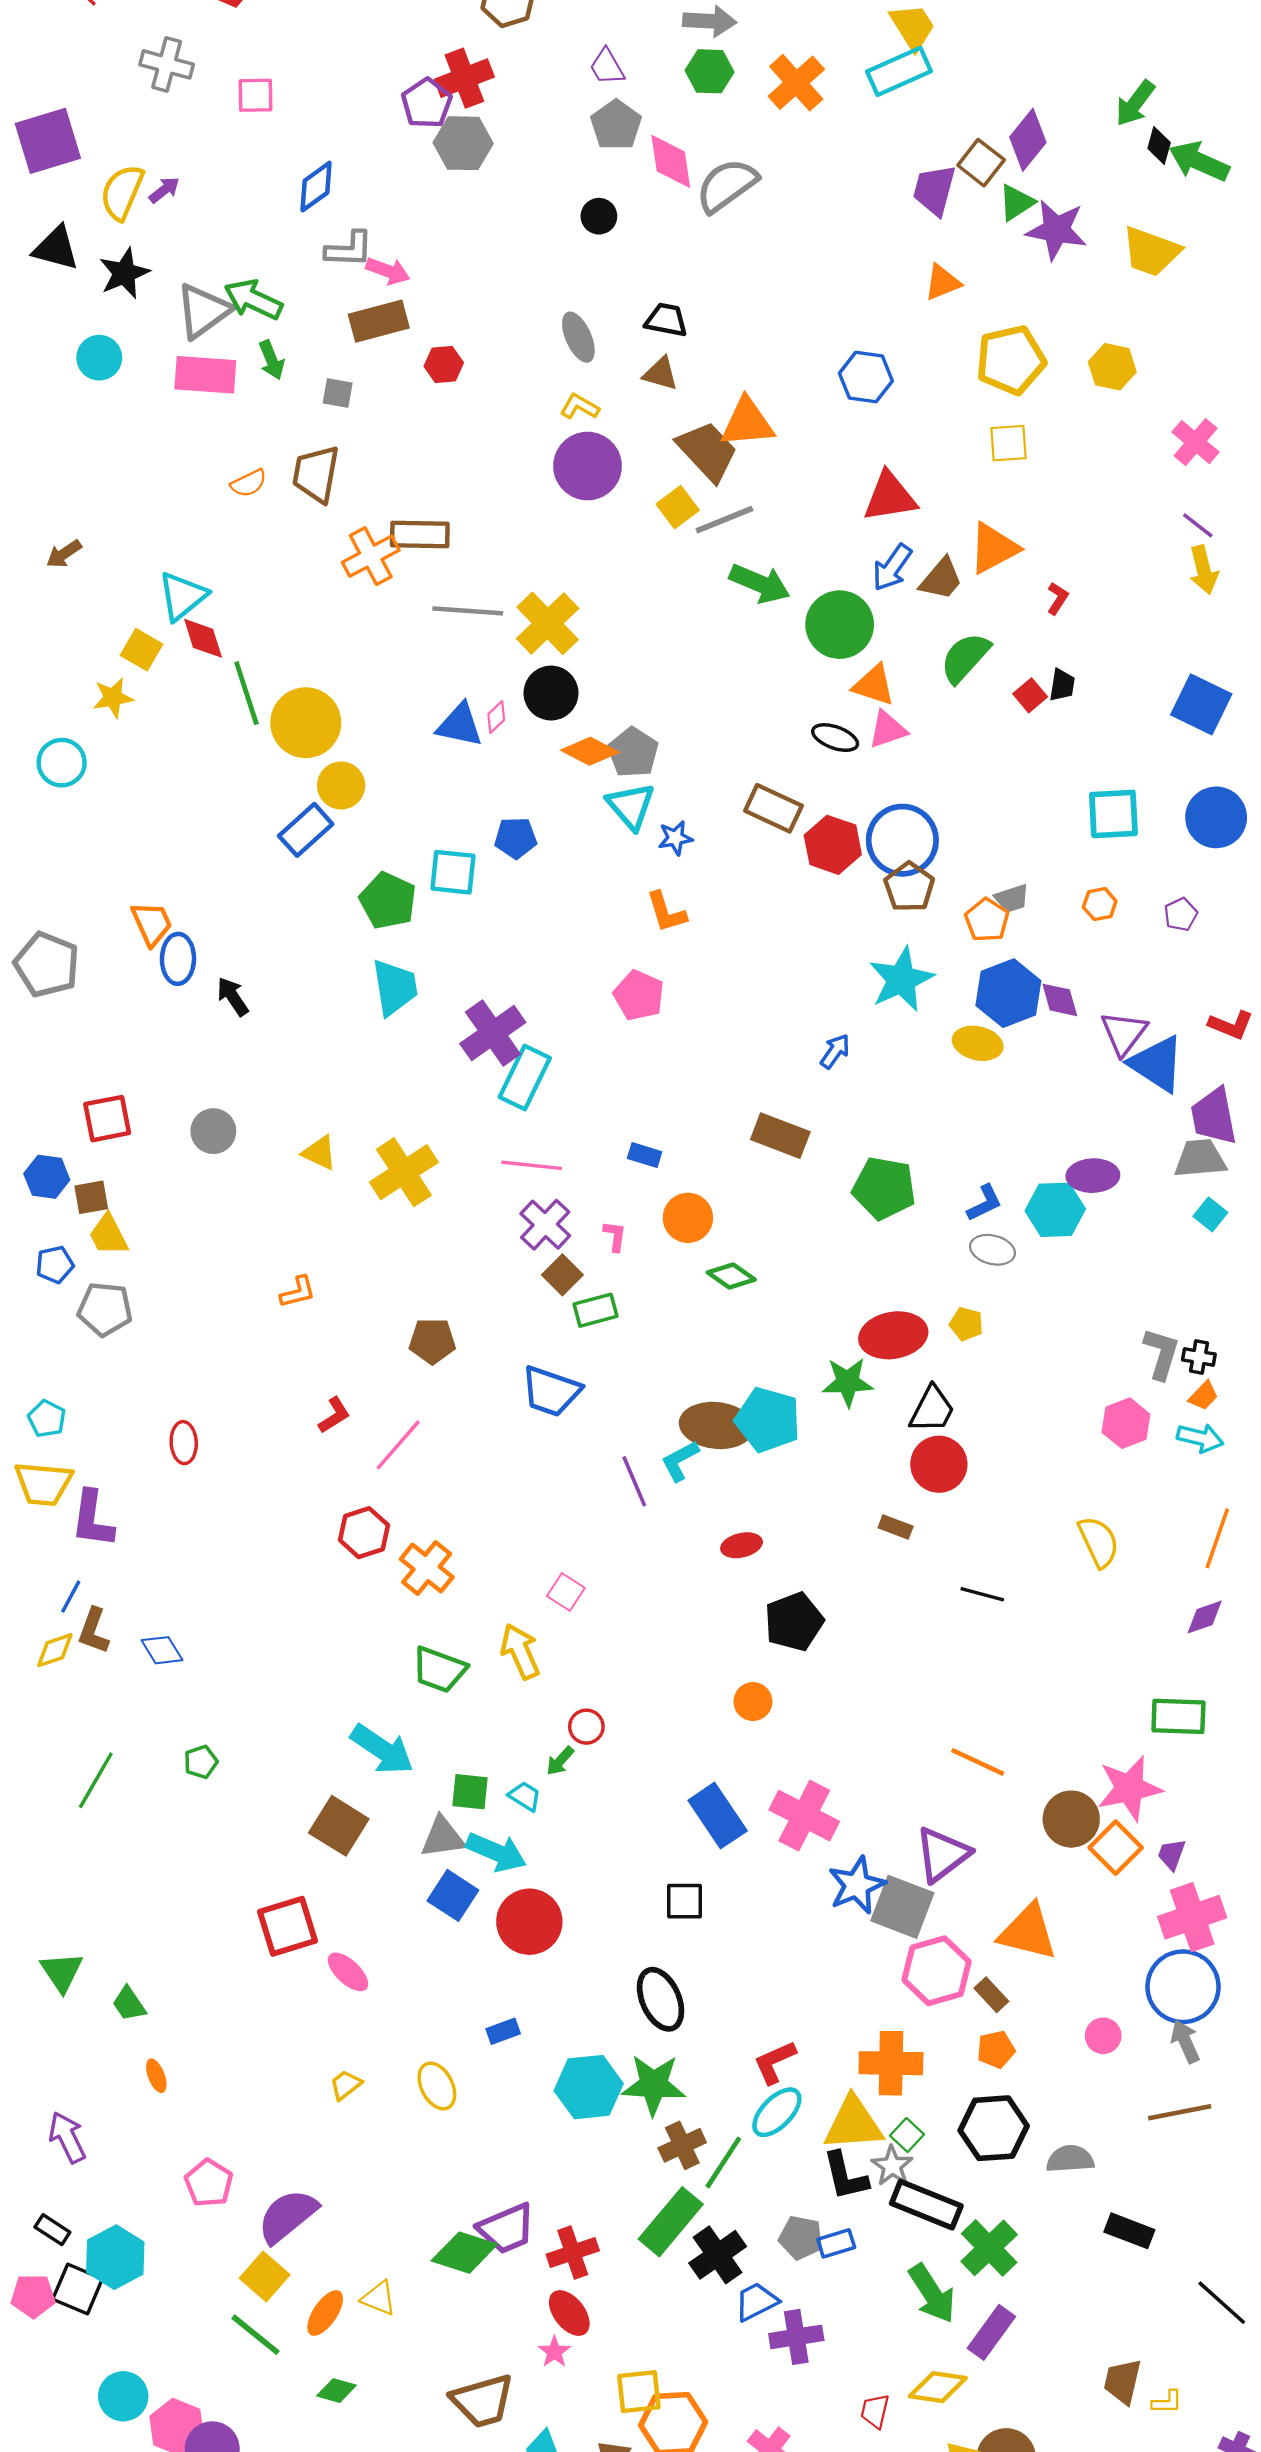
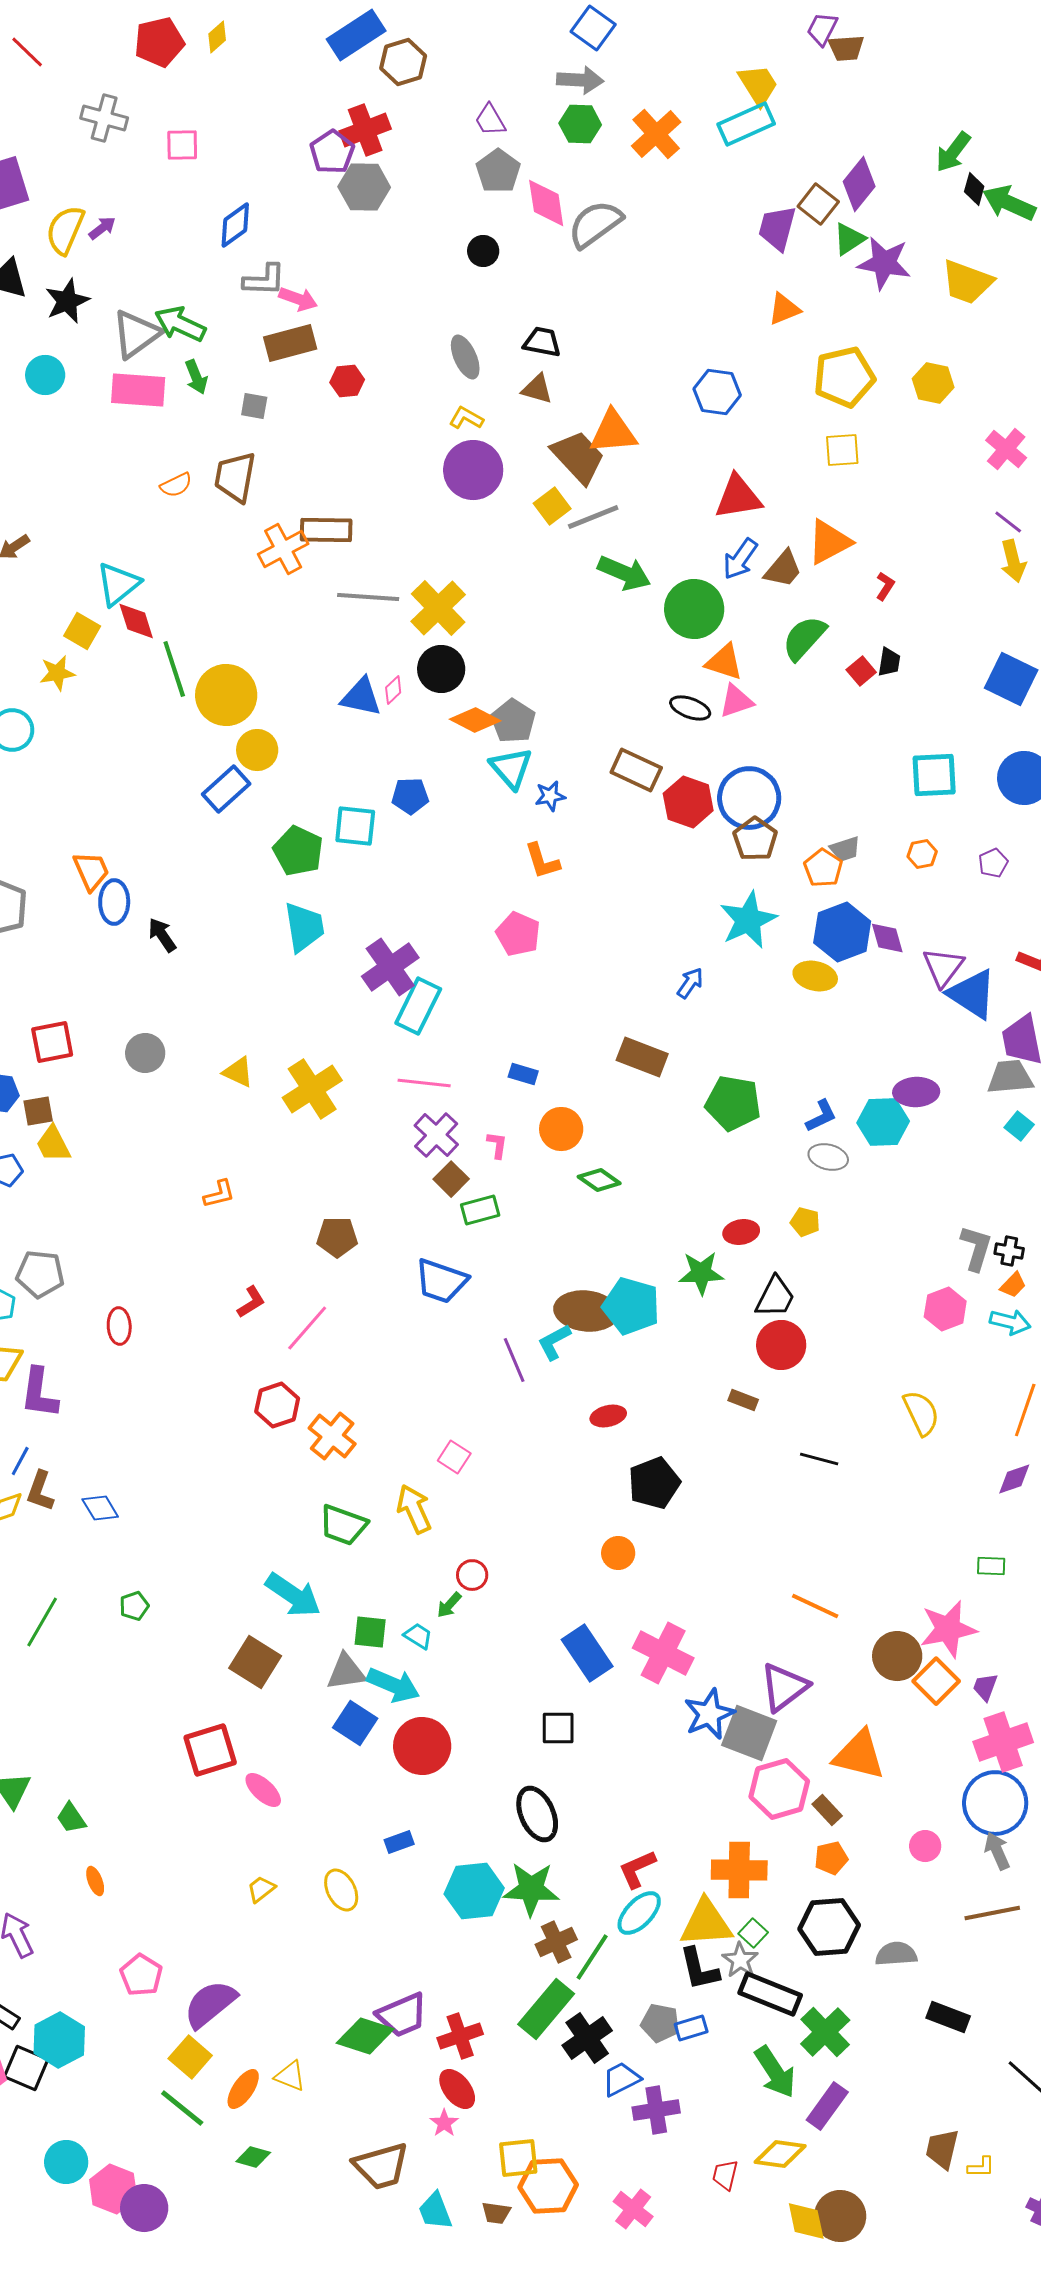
gray pentagon: (105, 1309) -> (40, 1274), moved
red ellipse: (893, 1335) -> (741, 1232), size x0.6
green rectangle: (1178, 1716) -> (991, 1566), size x0.6

